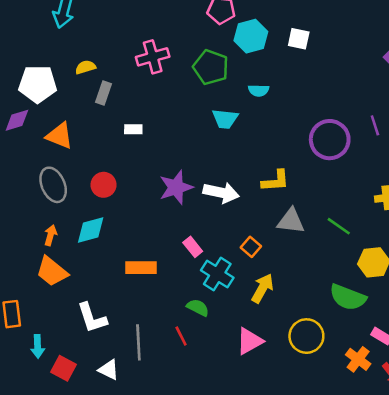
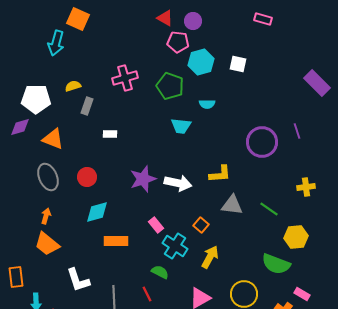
cyan diamond: (91, 230) -> (97, 212), moved

